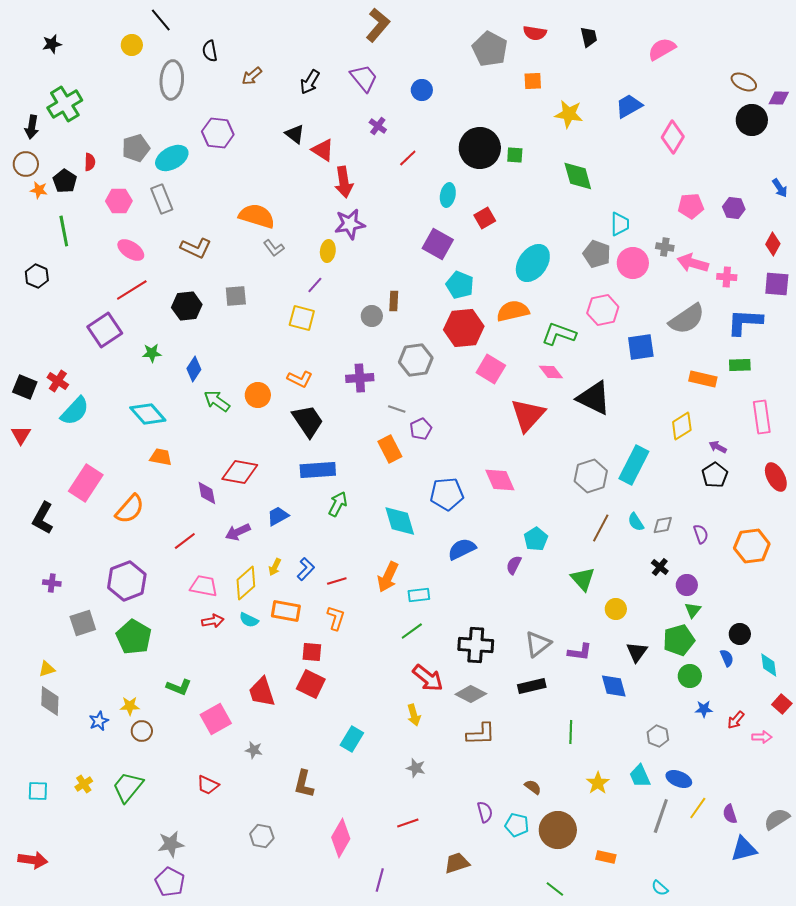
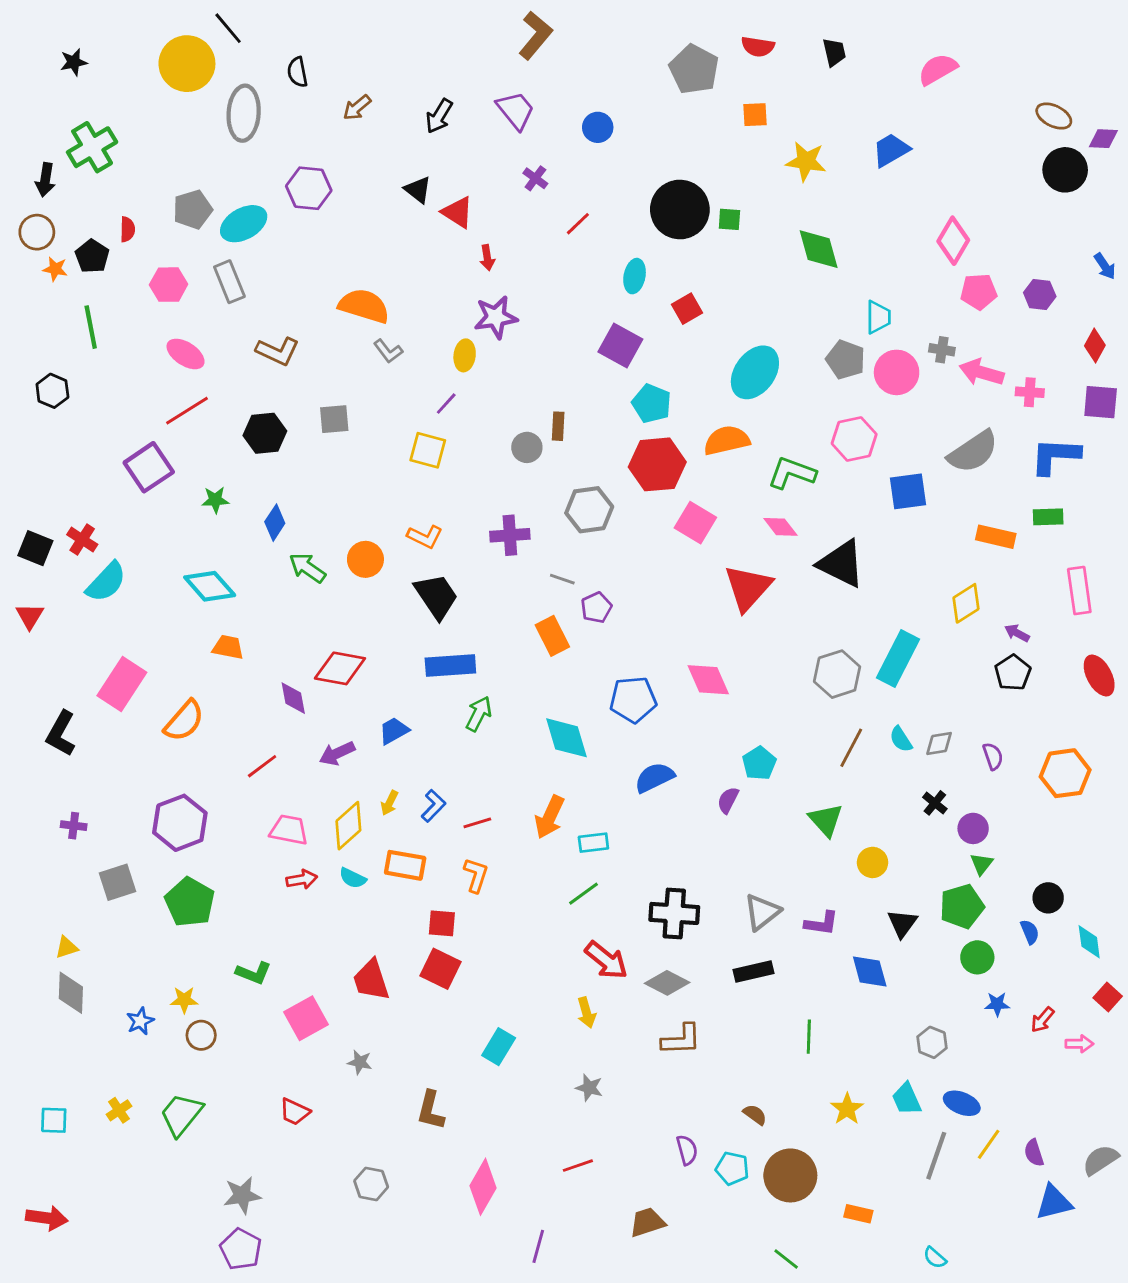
yellow circle: (132, 45) -> (187, 64), size x1.8
pink diamond: (673, 137) -> (953, 241), moved
red arrow: (344, 182) -> (487, 258), size x0.6

